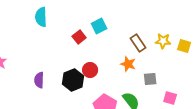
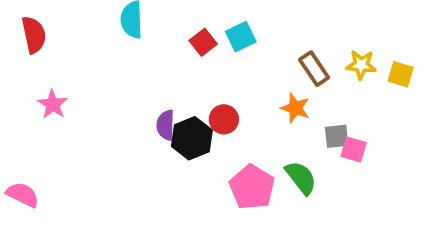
red square: (79, 37) -> (203, 42), moved
purple semicircle: (39, 80) -> (166, 125), moved
pink square: (170, 98) -> (354, 149), moved

